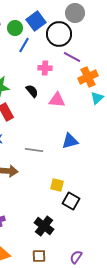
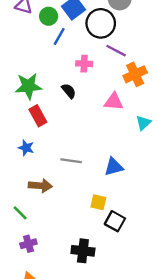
cyan triangle: (97, 98) -> (143, 123), moved
pink triangle: (57, 100) -> (114, 102), moved
blue triangle: (70, 141) -> (114, 167), moved
black cross: (44, 226) -> (83, 251), turned -30

